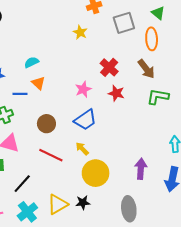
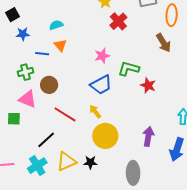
red cross: (109, 67) -> (118, 21), moved
red star: (116, 93) -> (148, 85), moved
green L-shape: (158, 97) -> (129, 69), moved
brown circle: (46, 124) -> (49, 85), moved
black line: (22, 184) -> (46, 140), moved

